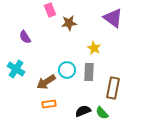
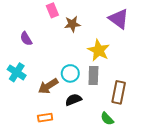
yellow star: (94, 48) -> (99, 50), size x1.5
orange rectangle: (49, 104) -> (45, 118), moved
black semicircle: (83, 111) -> (73, 100), moved

